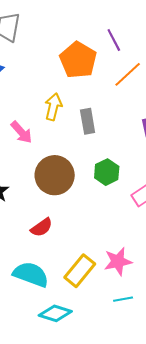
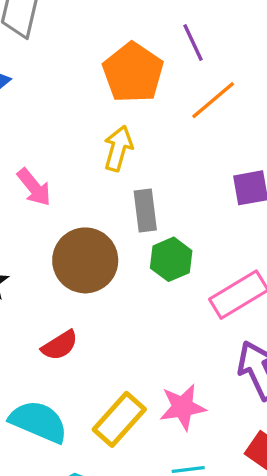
yellow arrow: (53, 107) -> (118, 148), moved
gray rectangle: (88, 121) -> (145, 210), moved

